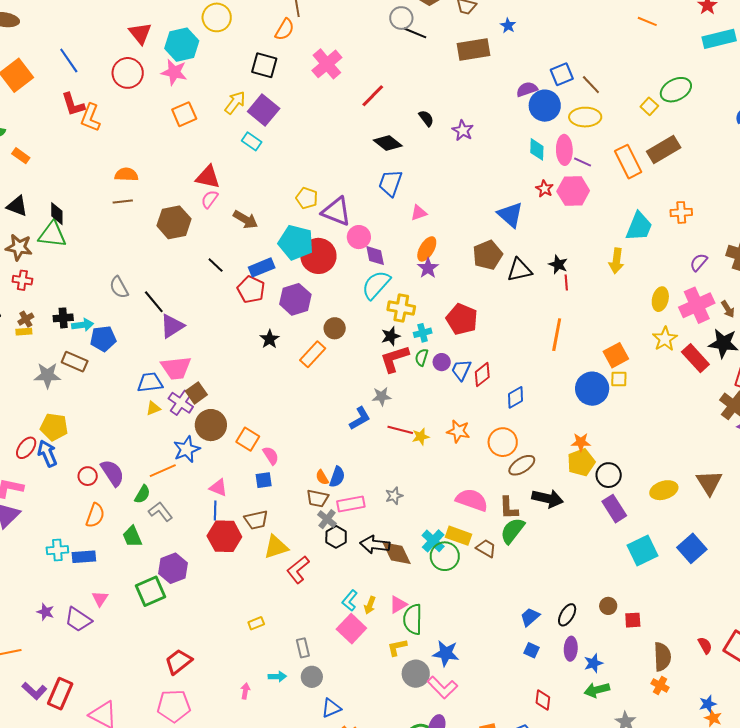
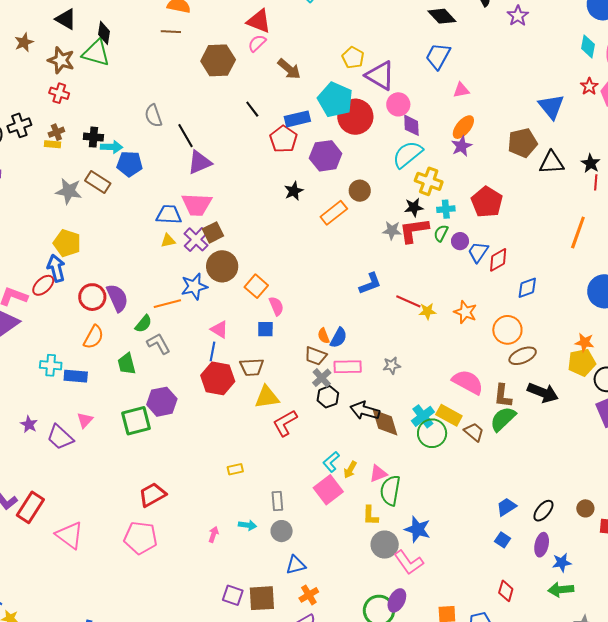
gray star: (382, 396) -> (392, 230), moved
red ellipse: (26, 448) -> (43, 285), moved
red circle: (88, 476) -> (92, 297), size x1.4
yellow L-shape: (397, 647) -> (370, 516), turned -85

